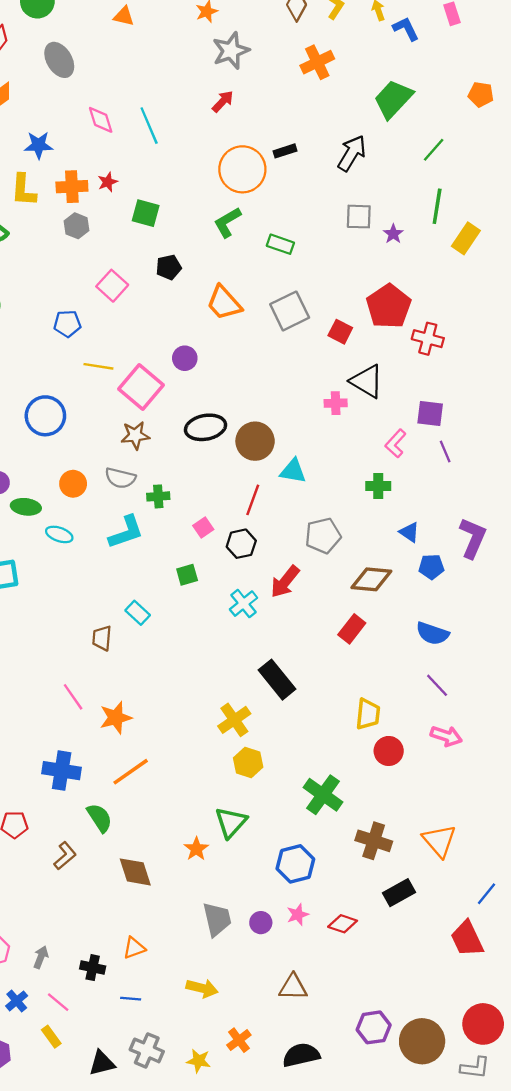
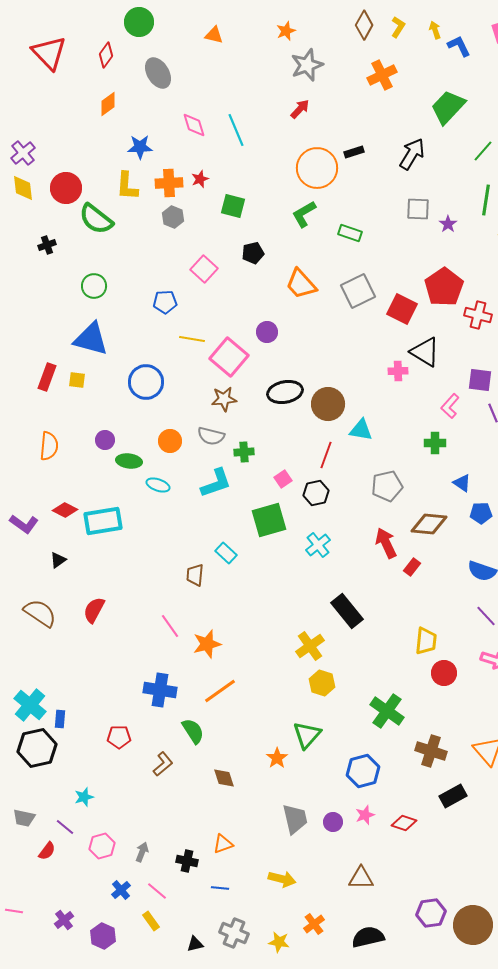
red square: (340, 332) -> (402, 309), size x1.4
green square: (187, 575) -> (269, 520), size x1.8
red arrow: (285, 582) -> (386, 543), moved, turned 116
red rectangle: (352, 629) -> (412, 567), size x0.7
brown diamond: (135, 872) -> (224, 778), size x0.7
black triangle: (102, 1063) -> (195, 944), size x0.7

